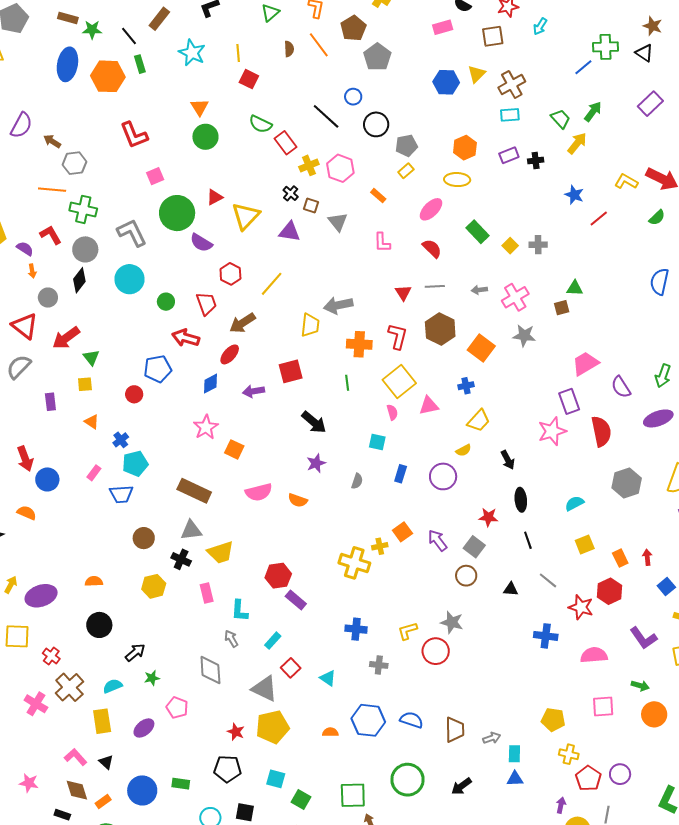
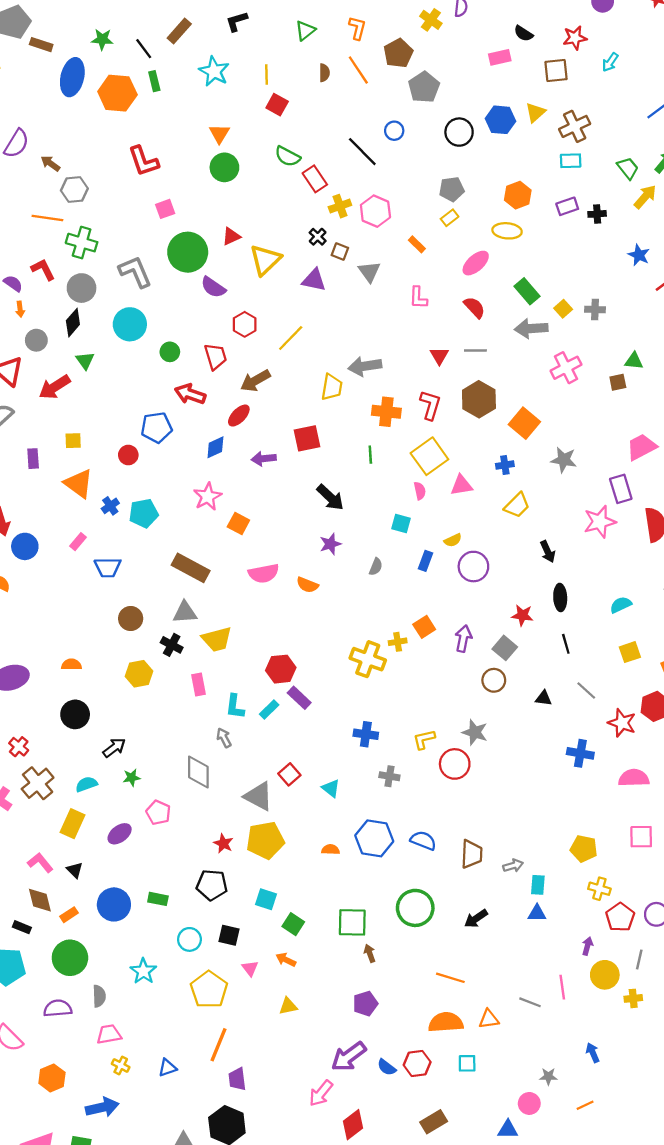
brown rectangle: (68, 18) -> (41, 45), moved
black circle: (376, 124) -> (459, 132), moved
gray arrow: (479, 290) -> (531, 329), moved, size x1.8
gray star: (524, 336) -> (564, 460), moved
green triangle: (91, 357) -> (85, 361), moved
orange triangle: (92, 422) -> (79, 484), size x1.8
yellow semicircle: (464, 450) -> (453, 540), moved
cyan pentagon: (135, 464) -> (144, 513), moved
purple arrow: (437, 540) -> (463, 639), turned 45
cyan rectangle: (273, 641) -> (269, 709), moved
yellow rectangle: (102, 721) -> (72, 824), turned 30

